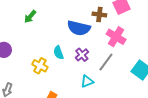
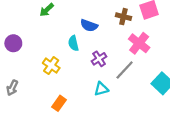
blue semicircle: (79, 28) -> (89, 25), moved, size x0.7
cyan semicircle: (59, 53) -> (73, 43), moved

